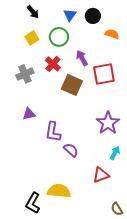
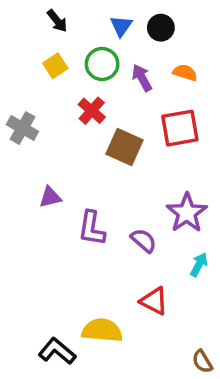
orange semicircle: (112, 34) -> (185, 73), moved
purple arrow: (82, 58) -> (142, 78), moved
gray cross: (25, 74) -> (22, 128), moved, turned -36
purple semicircle: (71, 150) -> (144, 240), moved
red triangle: (101, 175) -> (154, 301), moved, turned 48
black L-shape: (33, 203) -> (57, 351), turned 100

